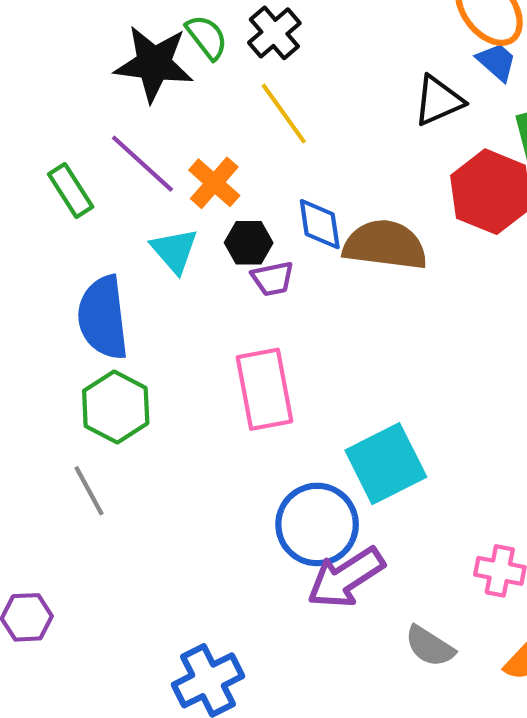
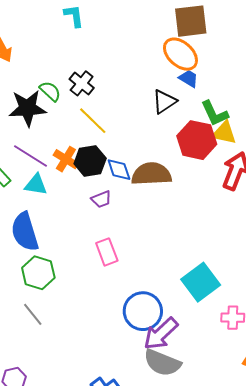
black hexagon: (249, 243) -> (90, 161), moved, size x1.4
cyan triangle: (174, 251) -> (36, 185), moved, turned -30
pink rectangle: (264, 389) -> (107, 252), size x0.7
cyan square: (386, 464) -> (201, 282), moved
gray semicircle: (430, 646) -> (162, 363), moved, size x1.5

